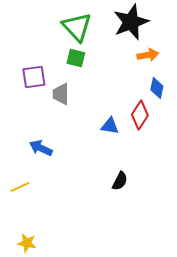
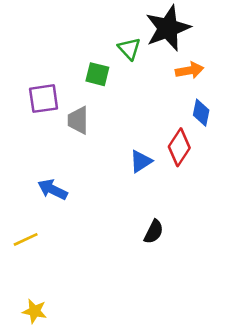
green triangle: (77, 27) -> (129, 49), moved, size x0.6
blue triangle: (110, 126) -> (141, 161), turned -42

